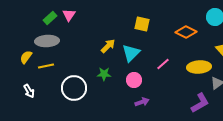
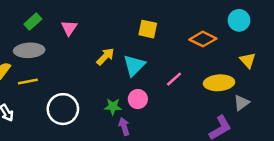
pink triangle: (69, 15) -> (69, 28), moved
green star: (104, 74) -> (113, 107), moved
purple arrow: (142, 102) -> (124, 127), moved, turned -88

